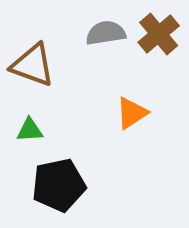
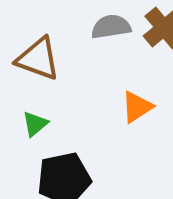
green triangle: (30, 130) -> (35, 124), turned -36

